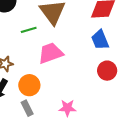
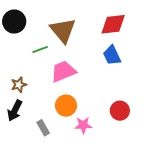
red circle: (107, 71) -> (120, 111), moved
orange circle: (29, 85) -> (66, 106), moved

